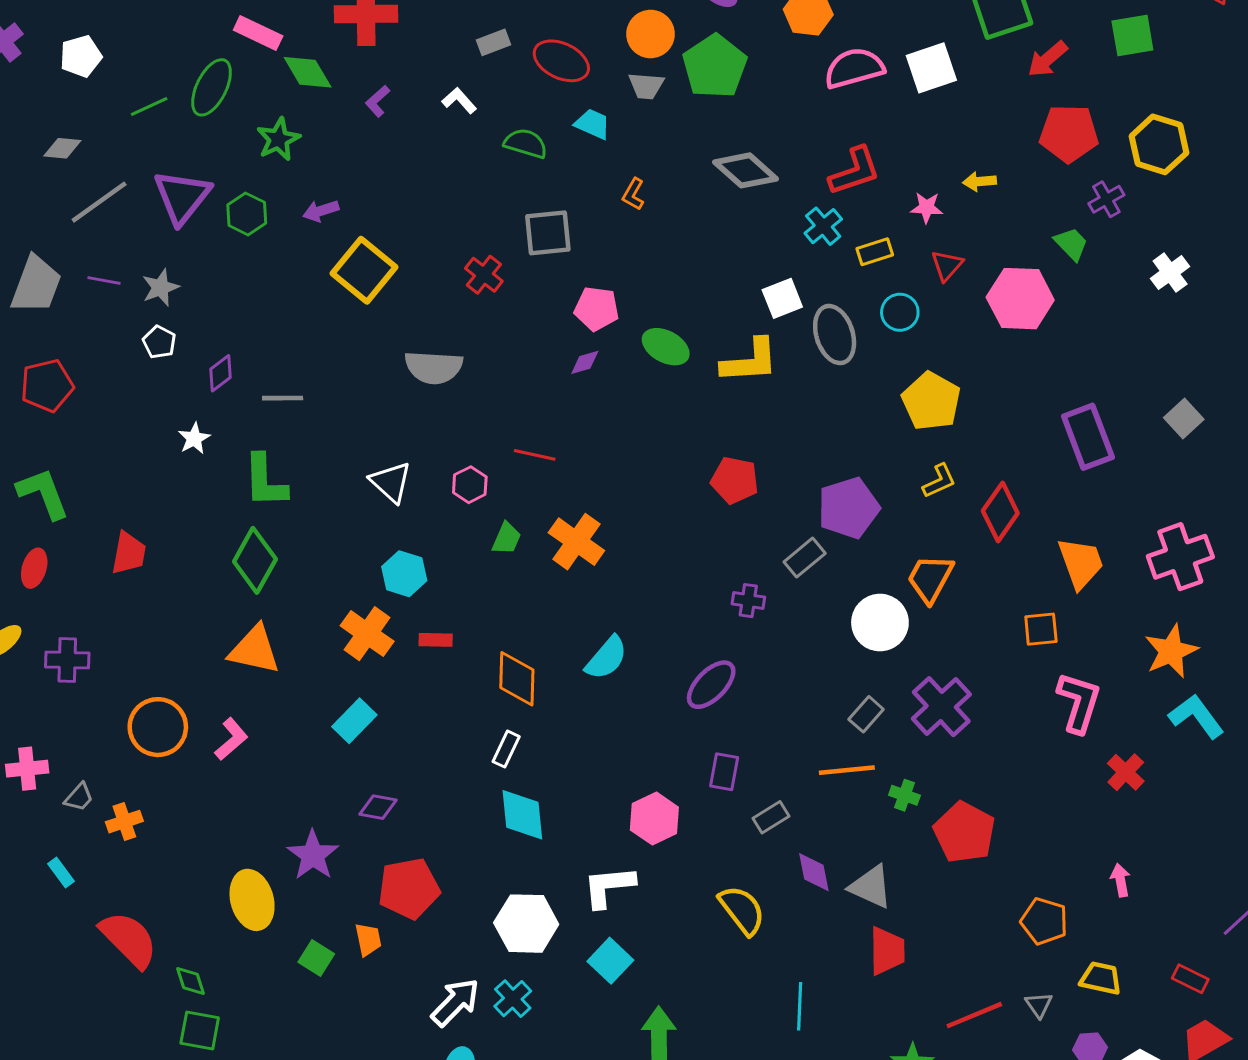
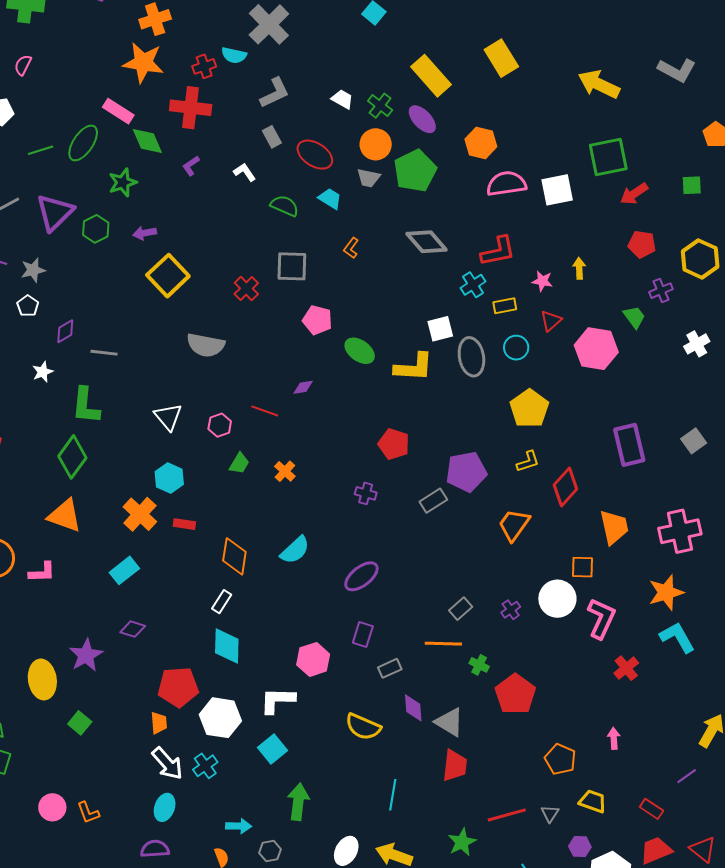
green square: (1132, 36) -> (692, 185), size x0.7
gray rectangle: (493, 42) -> (272, 137), turned 75
red pentagon: (1069, 133) -> (642, 244), size x0.7
yellow arrow: (979, 181) -> (579, 268), turned 85
purple diamond: (585, 362) -> (303, 387), moved
orange cross: (576, 542) -> (285, 471), size x0.6
purple cross: (748, 601) -> (366, 493), moved
white circle: (880, 623) -> (557, 599), moved
purple cross: (941, 707) -> (511, 610), size x0.5
pink L-shape: (231, 739) -> (42, 572), turned 32
red pentagon: (409, 889) -> (178, 687), moved
yellow semicircle: (742, 910) -> (363, 727), turned 144
orange trapezoid: (368, 940) -> (159, 723), moved
white arrow: (455, 1002) -> (167, 763), turned 87

